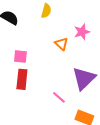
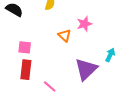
pink line: (59, 97) -> (50, 86), moved

